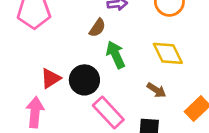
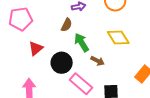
red triangle: (51, 78) -> (36, 48), moved
brown arrow: (156, 90) -> (98, 61), moved

